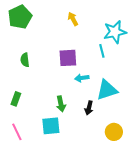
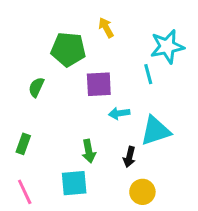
green pentagon: (20, 17) -> (68, 49), moved, turned 30
green semicircle: (25, 60) -> (36, 87), turned 32
yellow circle: (114, 132) -> (142, 192), moved

